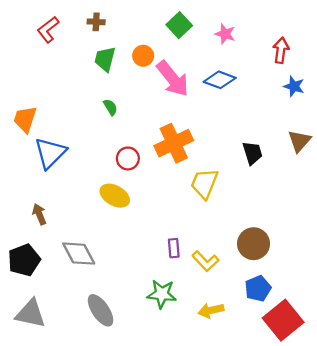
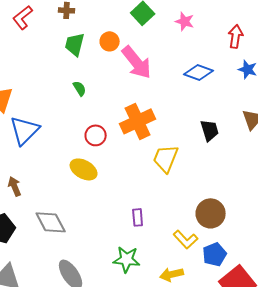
blue diamond: (220, 80) -> (199, 72), moved
yellow L-shape: (205, 261) -> (186, 239), moved

